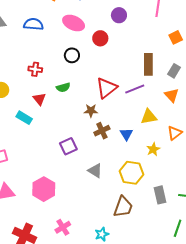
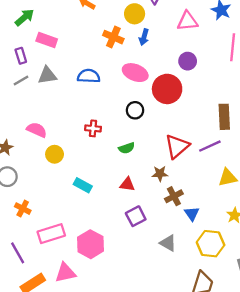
red circle: (100, 38) -> (167, 89), size x1.6
red triangle: (39, 99) -> (127, 184), moved, turned -40
blue triangle: (126, 134) -> (192, 214), moved
pink hexagon: (44, 189) -> (90, 244), moved

